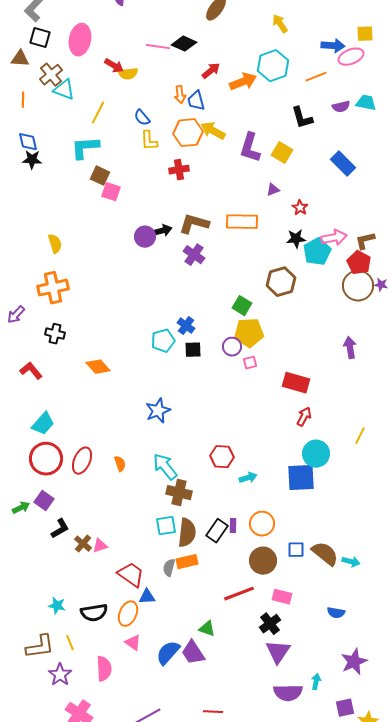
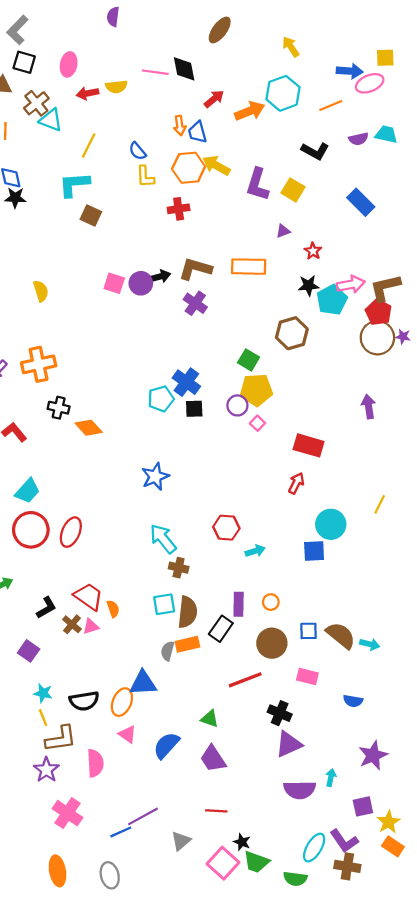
pink ellipse: (80, 40) -> (69, 64), size x0.7
black diamond: (184, 44) -> (184, 69), turned 55
red arrow: (114, 66) -> (87, 93), moved, turned 138
yellow semicircle: (128, 74) -> (116, 87), moved
black L-shape: (302, 118) -> (315, 151), turned -45
pink square: (111, 192) -> (114, 283), moved
brown L-shape: (365, 241) -> (385, 288), size x1.4
orange cross: (53, 288) -> (39, 364), moved
blue cross: (186, 326) -> (186, 382), size x1.4
black cross: (55, 334) -> (59, 408), moved
pink square: (250, 363) -> (257, 423), turned -32
red arrow: (304, 417) -> (296, 483), moved
orange semicircle: (120, 464) -> (113, 609), moved
blue square: (301, 478) -> (314, 551), size x0.7
brown cross: (179, 493) -> (179, 568), size x0.7
purple square: (44, 501) -> (29, 651), moved
orange circle: (262, 524) -> (271, 602), size x0.6
purple rectangle: (233, 526) -> (239, 604), size x1.5
black rectangle: (217, 531) -> (221, 629), moved
red trapezoid: (131, 575) -> (89, 597), moved
blue triangle: (147, 597) -> (143, 683), size x1.5
pink rectangle: (282, 597) -> (307, 676), moved
black cross: (270, 624) -> (280, 713), turned -30
yellow line: (70, 643) -> (43, 718), moved
brown L-shape: (40, 647) -> (61, 739), moved
purple triangle: (278, 652) -> (289, 744), turned 32
purple trapezoid: (193, 653) -> (213, 759), moved

